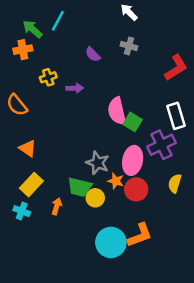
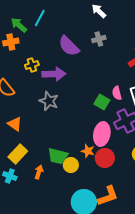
gray cross: (129, 46) -> (99, 39), turned -32
purple semicircle: (93, 54) -> (69, 46), size x1.6
purple arrow: (75, 88) -> (54, 74), size x1.6
pink semicircle: (117, 111) -> (117, 93), moved, size x0.6
gray star: (98, 163) -> (49, 101), moved

